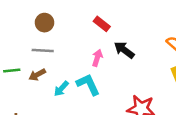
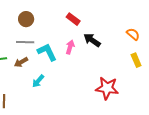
cyan L-shape: (88, 84) -> (47, 52), moved
cyan arrow: (61, 89) -> (38, 81), moved

